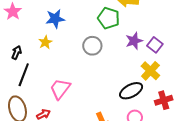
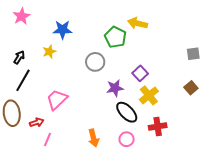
purple star: (134, 41) -> (115, 88), moved
purple square: (155, 45) -> (140, 73), moved
black ellipse: (131, 91) -> (127, 112), turned 65

